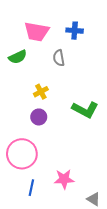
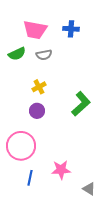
gray semicircle: (59, 58) -> (44, 55), moved, turned -91
green L-shape: (85, 110) -> (81, 104), turned -70

